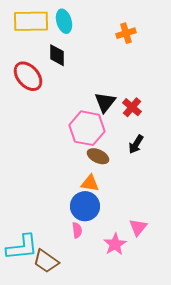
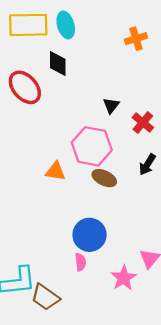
black triangle: (105, 102) -> (111, 105), moved, size x0.7
orange triangle: (90, 183) -> (55, 171), moved

